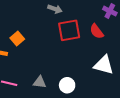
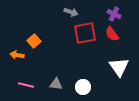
purple cross: (110, 11) -> (114, 14), moved
white triangle: (104, 65) -> (119, 67), turned 40

